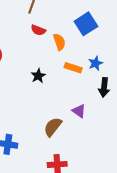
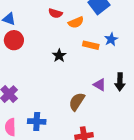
orange semicircle: (59, 42) -> (76, 22), turned 91
black arrow: (104, 87) -> (120, 82), moved

